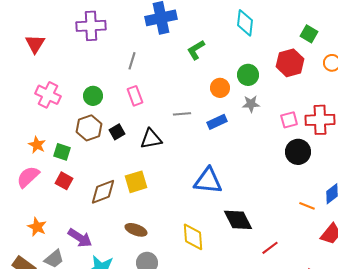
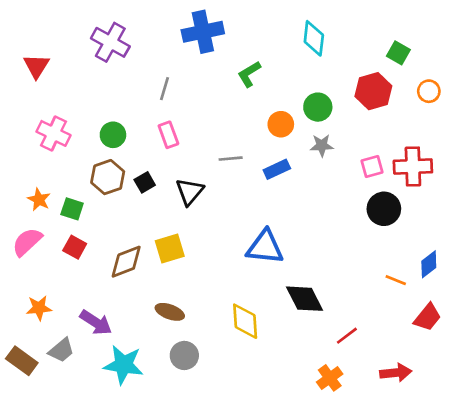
purple cross: (91, 26) -> (110, 42), turned 32
black triangle: (151, 139) -> (190, 192), turned -40
orange star: (37, 227) -> (39, 308), turned -30

